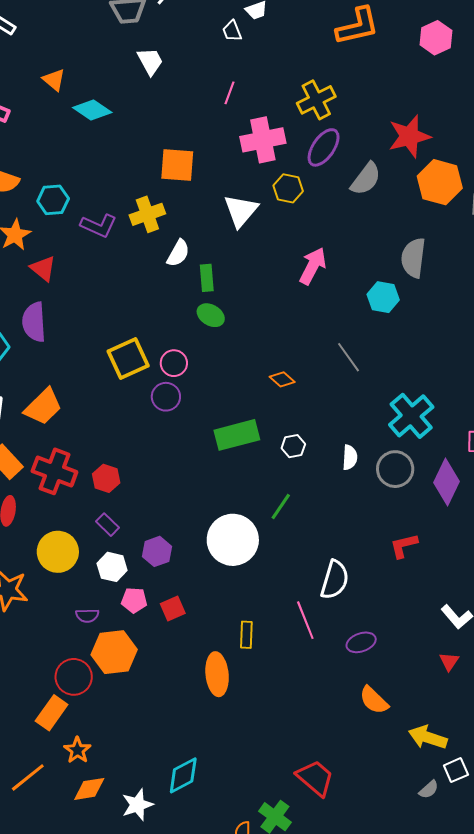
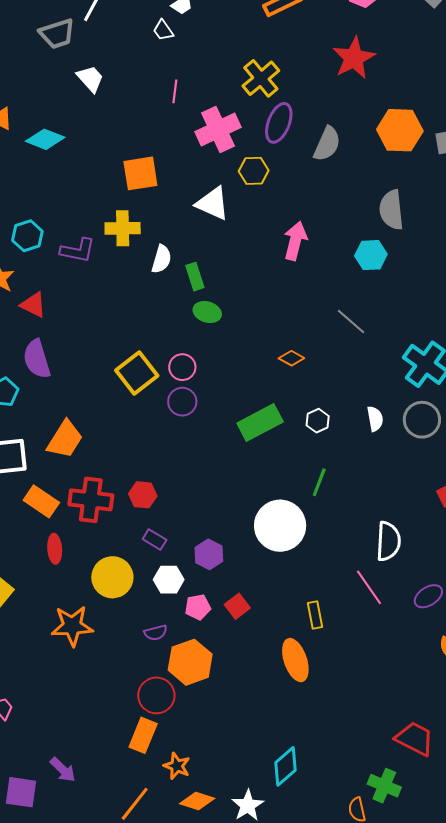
red star: (409, 136) -> (354, 58), moved
white triangle: (241, 211) -> (213, 203), turned -33
yellow cross: (147, 214) -> (123, 228), turned 32
orange diamond: (89, 789) -> (197, 801), turned 40

